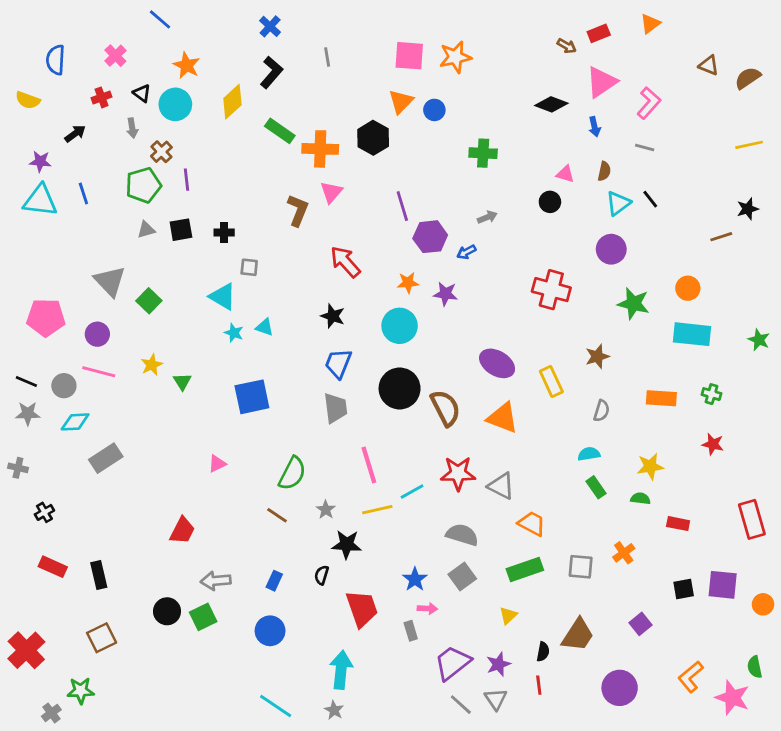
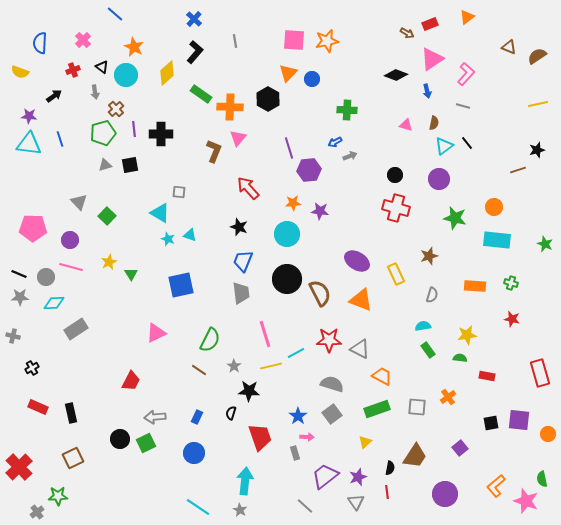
black circle: (550, 202) -> (395, 175), moved
black cross: (224, 233) -> (161, 134), moved, size x1.6
blue arrow: (466, 252) -> (335, 142), moved
gray triangle: (110, 281) -> (79, 202), size x0.7
pink triangle: (217, 464) -> (156, 333), size x1.5
gray line: (461, 705) -> (305, 506), moved

